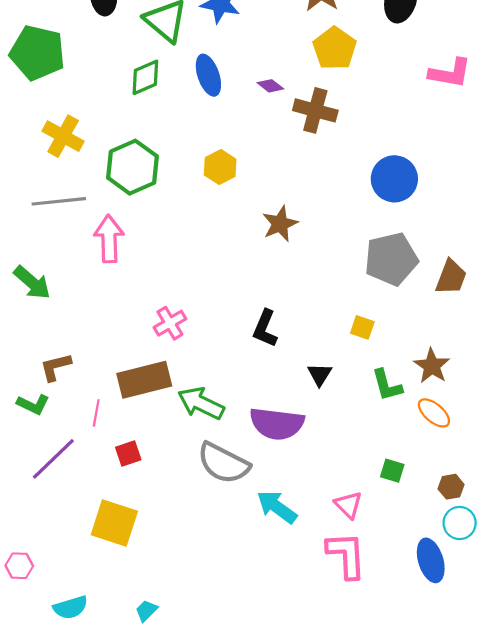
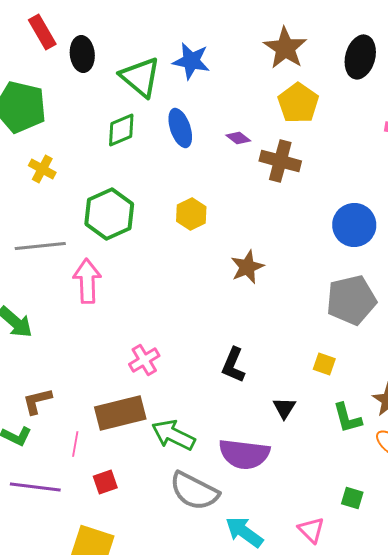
yellow cross: (63, 136) -> (42, 169), moved, size x0.7
purple line: (53, 459) -> (35, 487), turned 51

